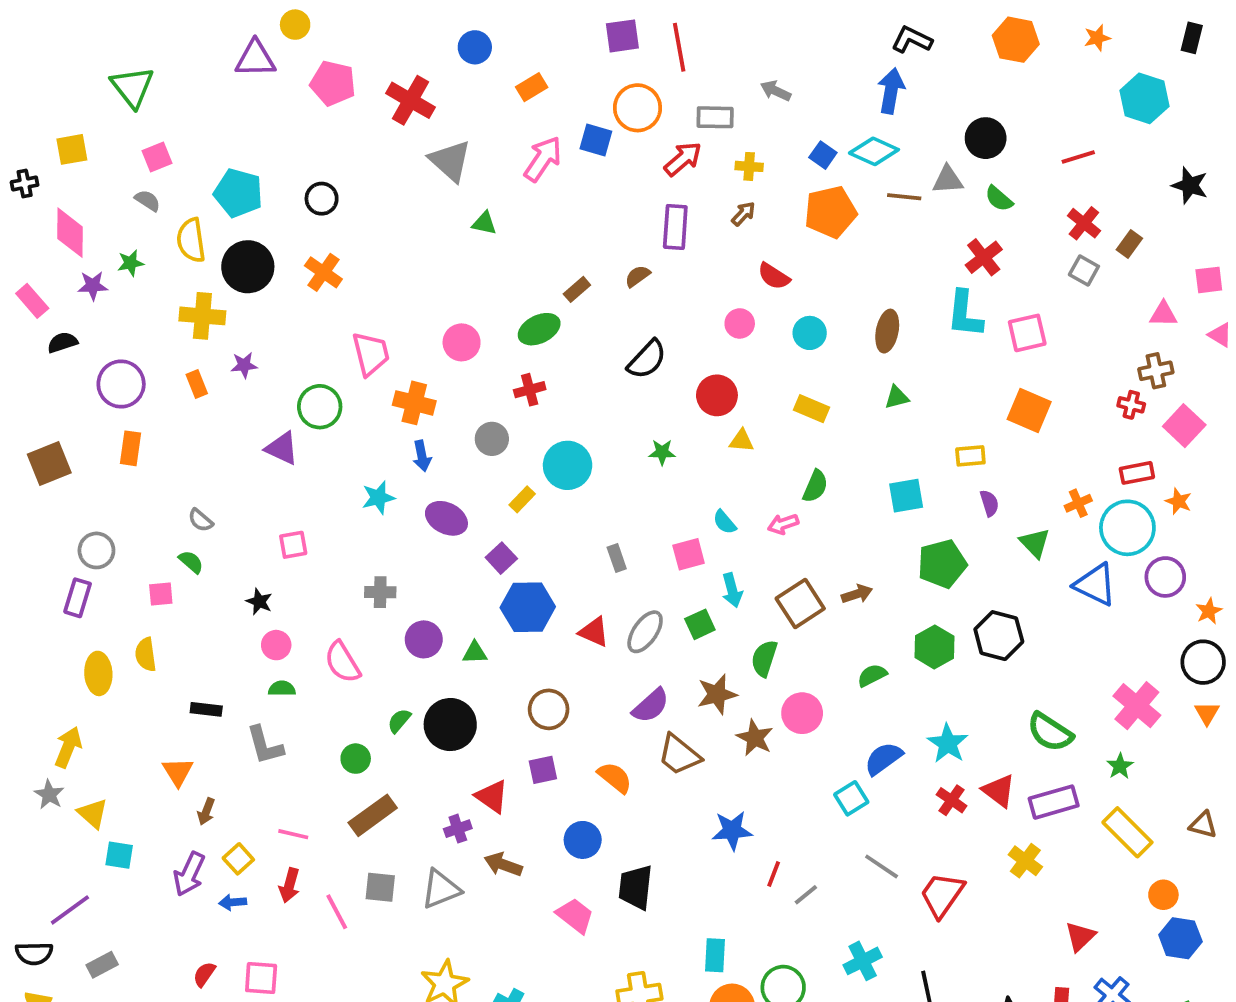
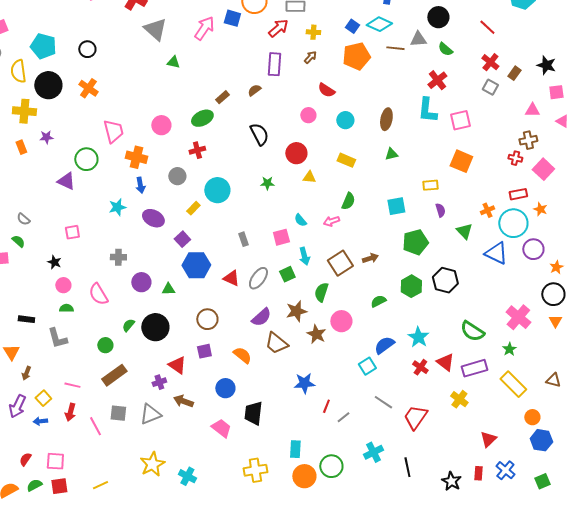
red line: (1078, 157) -> (487, 27), turned 60
black star: (1190, 185) -> (546, 65), moved
black semicircle: (647, 359) -> (259, 134), turned -70

